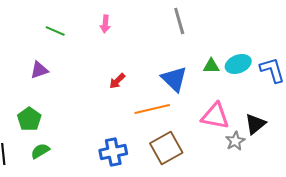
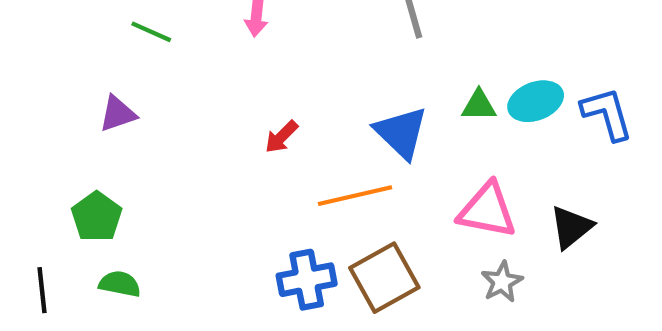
gray star: (235, 141) -> (502, 282), moved
green semicircle: (40, 151) -> (120, 284), turned 42
blue cross: (113, 152) -> (307, 280), moved

